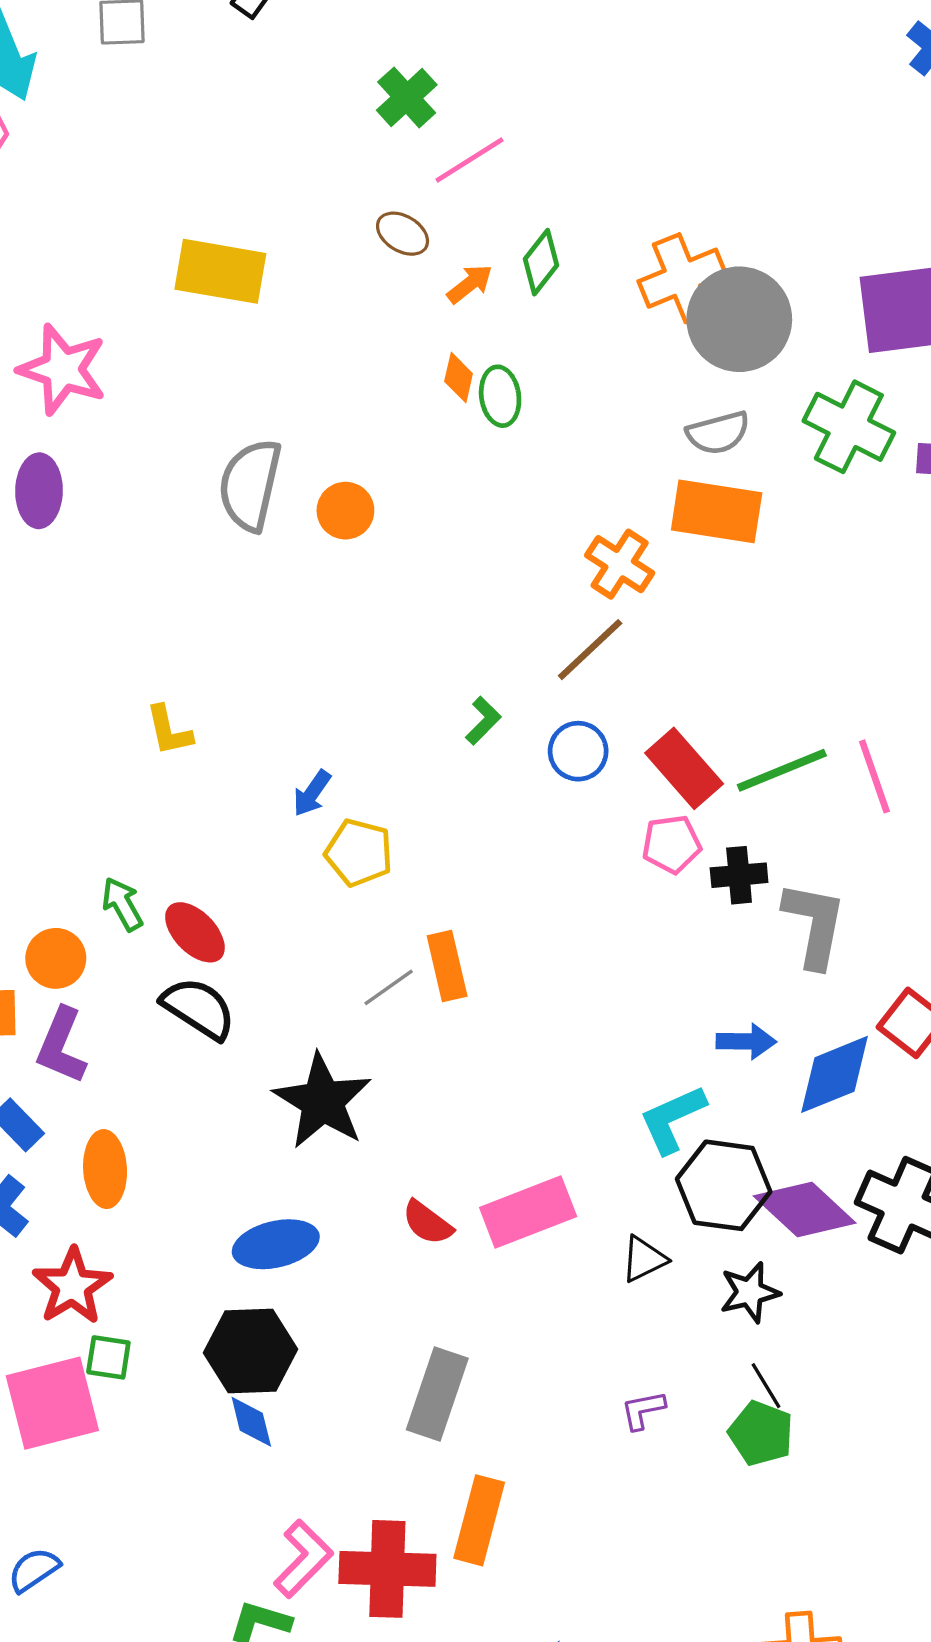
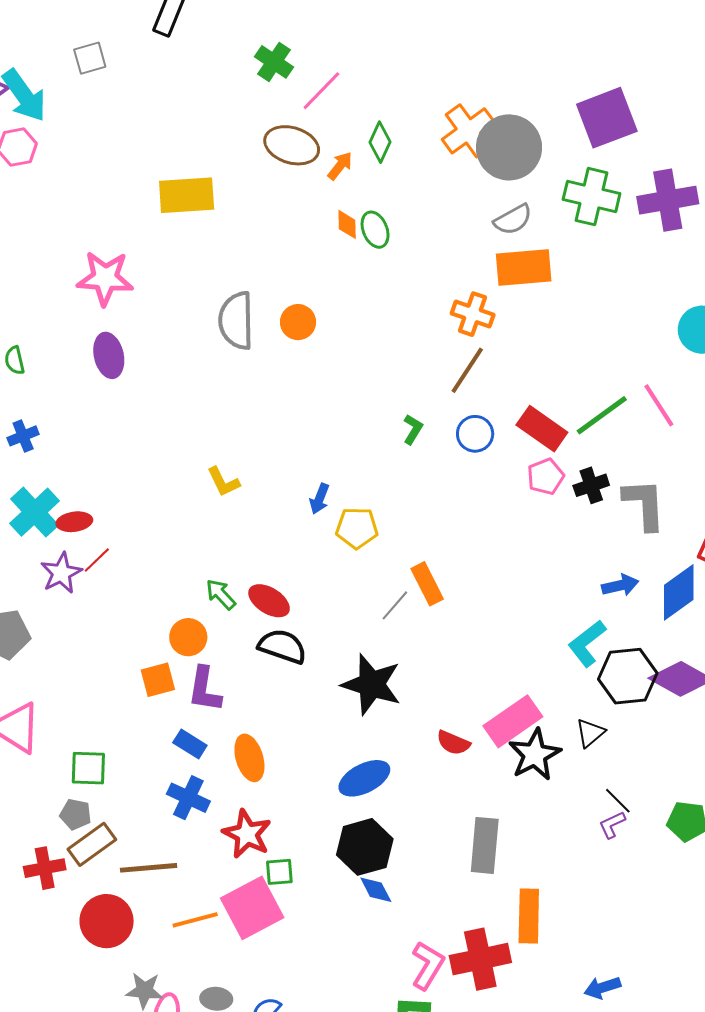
brown ellipse: (403, 234) -> (292, 145), size x1.6
black star: (750, 1292) -> (535, 755), moved, size x1.4
black line: (766, 1386) -> (618, 801), moved

